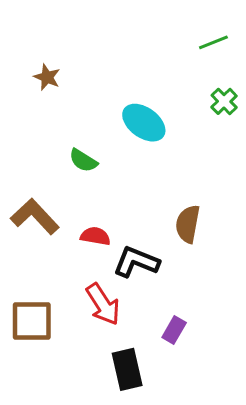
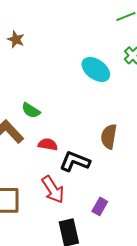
cyan ellipse: (144, 123) -> (96, 69), moved
green semicircle: (83, 160) -> (31, 110), moved

